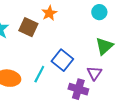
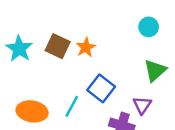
orange star: (49, 13) -> (86, 47), moved

